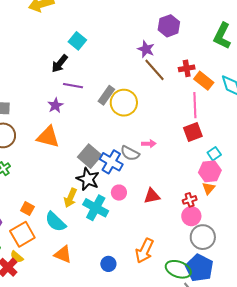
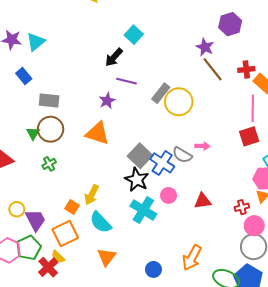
yellow arrow: (70, 198) -> (92, 195), moved
pink circle: (191, 216) -> (254, 226), moved
orange triangle: (63, 254) -> (107, 257), turned 42

